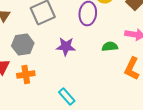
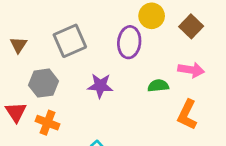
orange cross: (26, 74) -> (47, 123), turned 30

